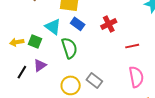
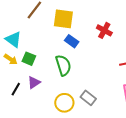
red cross: (109, 24) -> (104, 30), moved, turned -35
cyan triangle: (53, 27) -> (13, 39), moved
yellow arrow: (17, 42) -> (11, 59), turned -136

